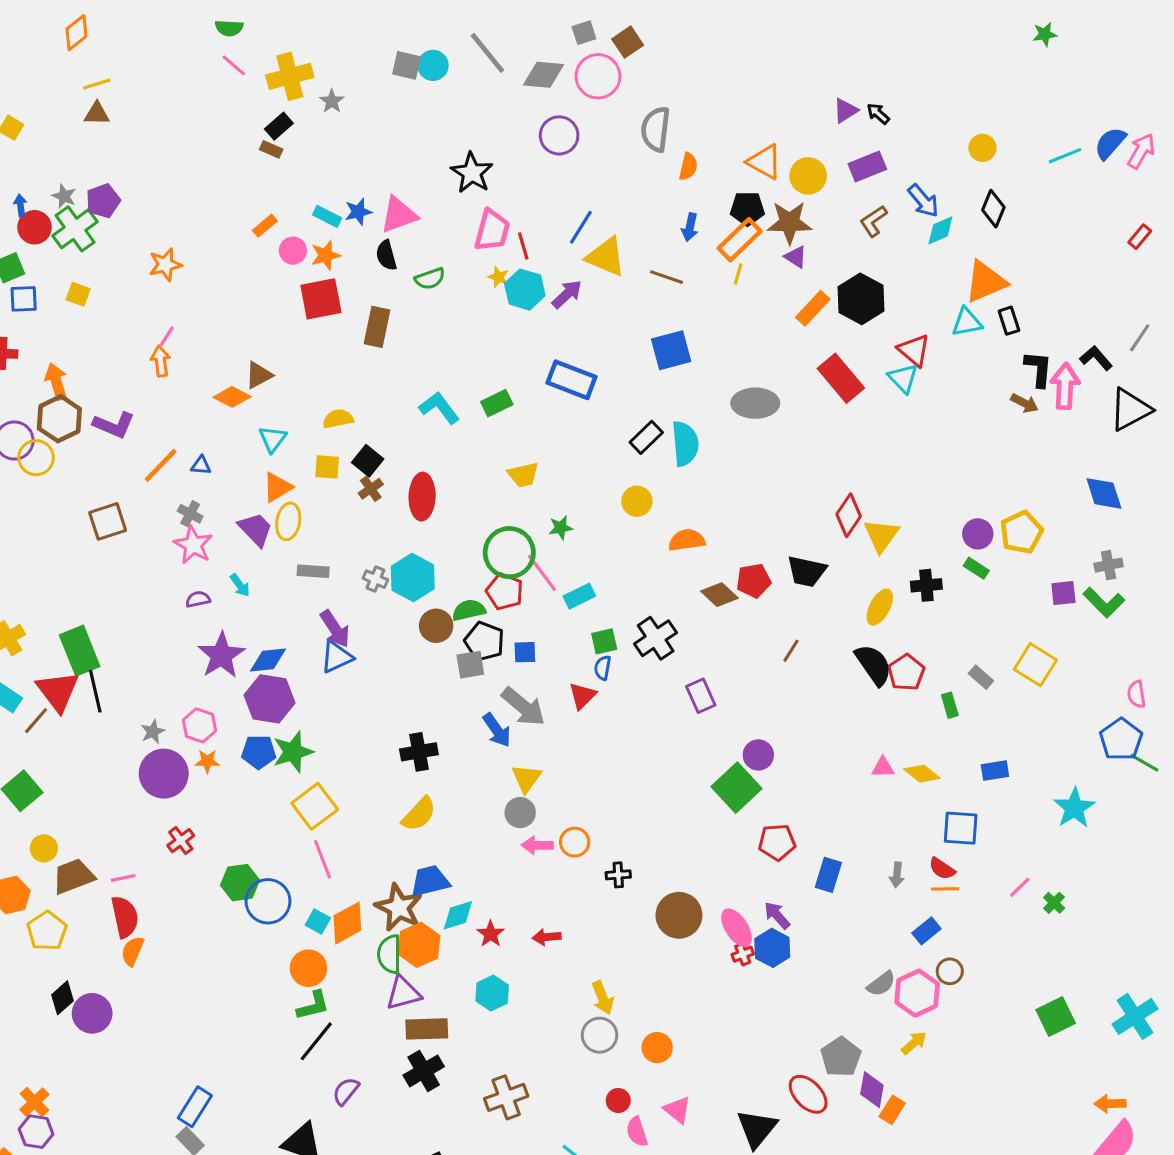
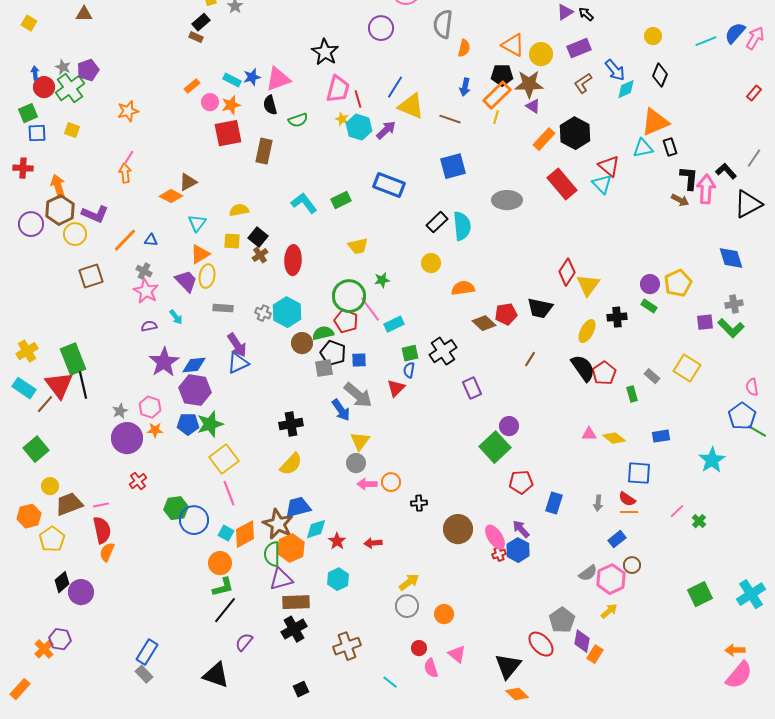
yellow circle: (36, 458) -> (75, 234), moved
yellow arrow: (603, 998) -> (409, 582), turned -105
purple hexagon: (36, 1132) -> (60, 639), moved

